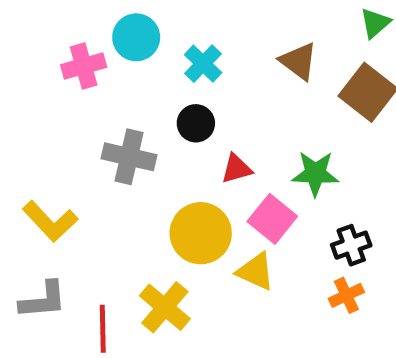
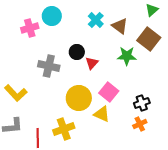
cyan cross: (203, 64) -> (96, 20), moved
red triangle: (237, 169) -> (92, 63), moved, turned -32
green star: (315, 173) -> (127, 56), moved
yellow cross: (165, 307) -> (64, 129), turned 30

